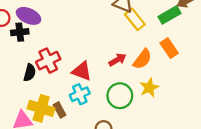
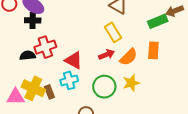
yellow rectangle: (135, 19) -> (113, 32), moved
black cross: (20, 32) -> (33, 20), moved
orange rectangle: (169, 48) -> (153, 50), turned 30
black semicircle: (30, 73) -> (28, 55), turned -119

